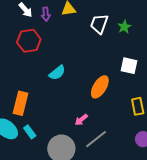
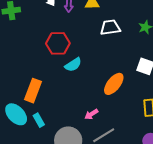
white trapezoid: (99, 24) -> (110, 27), moved, turned 55
red hexagon: (29, 41) -> (58, 43), moved

